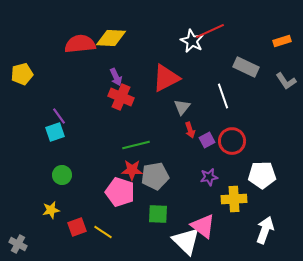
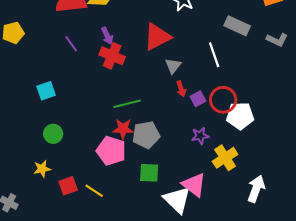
gray L-shape: (286, 81) -> (277, 40), turned -30
purple line: (59, 116) -> (71, 44), moved
white pentagon: (262, 175) -> (240, 116), moved
yellow cross: (234, 199) -> (225, 158), turned -30

